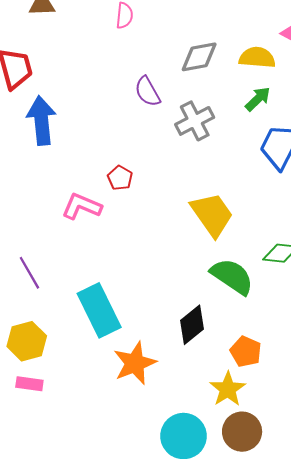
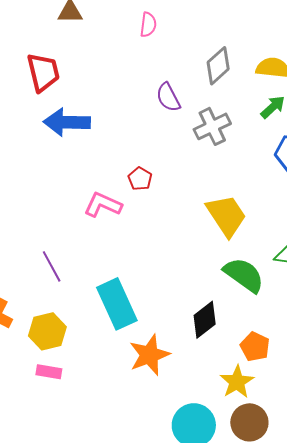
gray diamond: (199, 57) -> (218, 66), turned -33
blue arrow: (41, 120) -> (67, 122), turned -84

